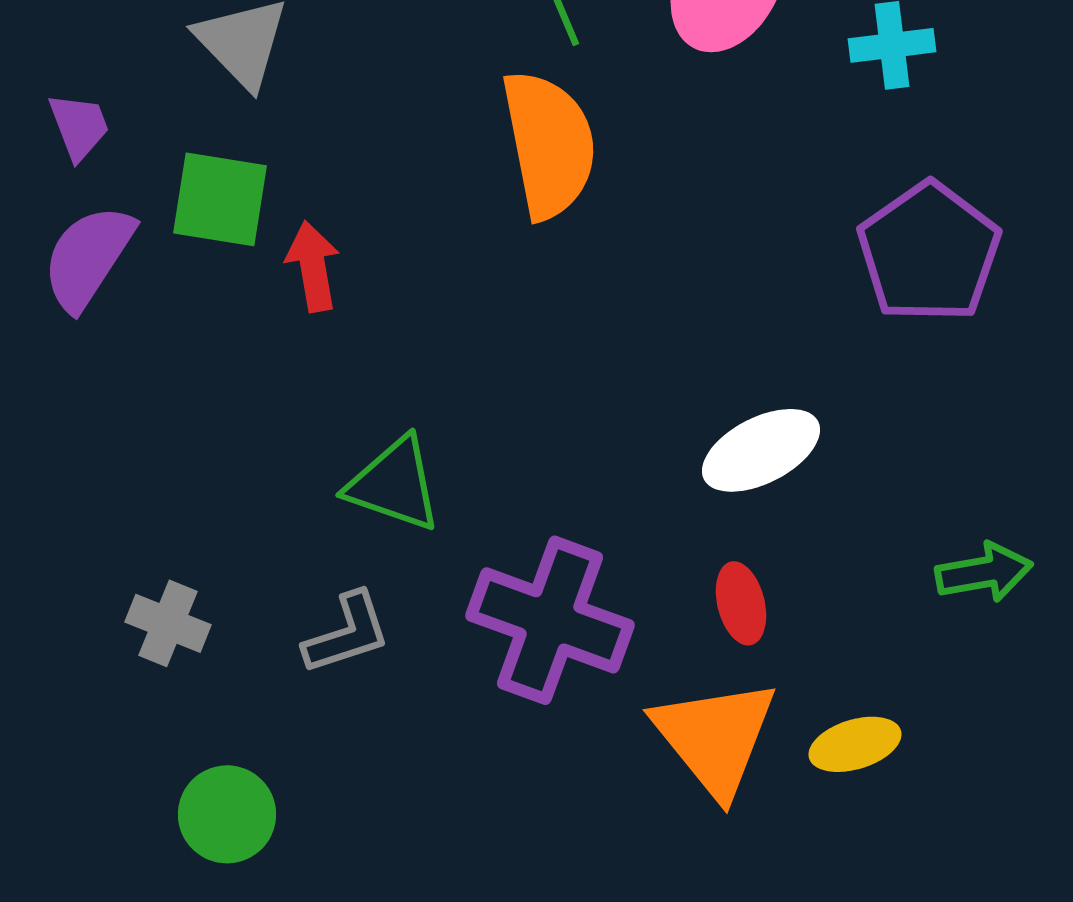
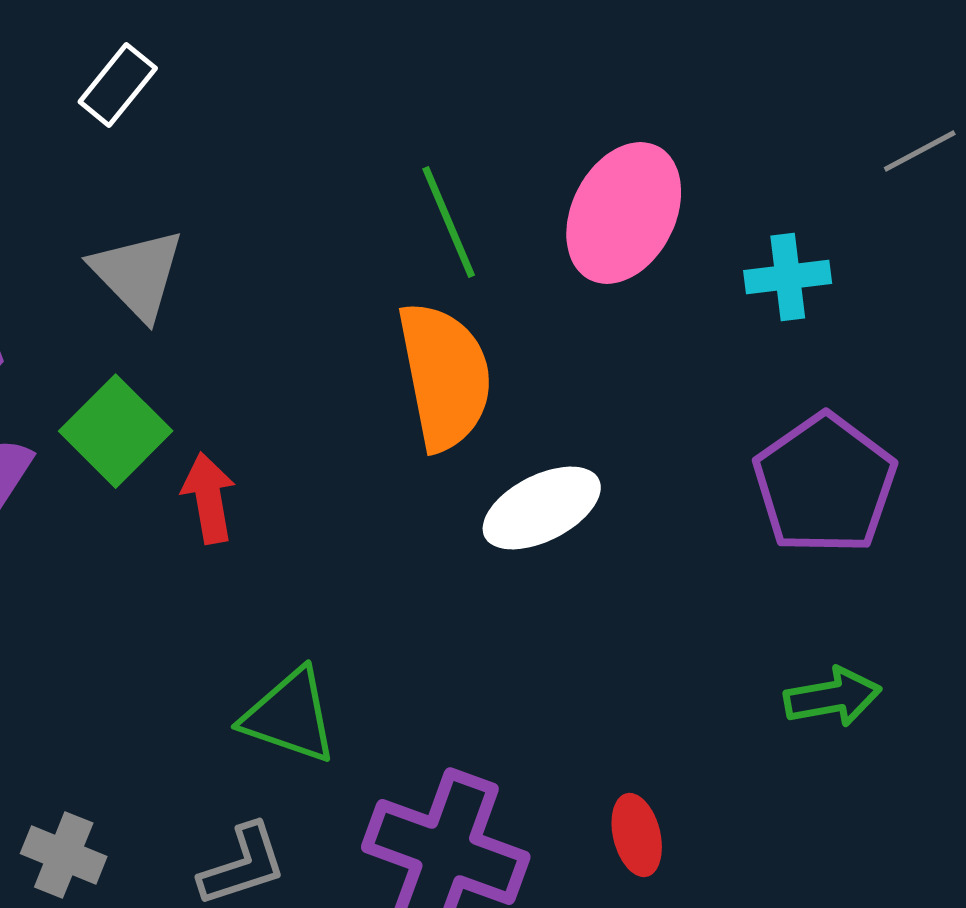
green square: (220, 199) -> (116, 431), turned 36
white ellipse: (761, 450) -> (542, 508), moved
green arrow: (984, 572) -> (833, 697), moved

